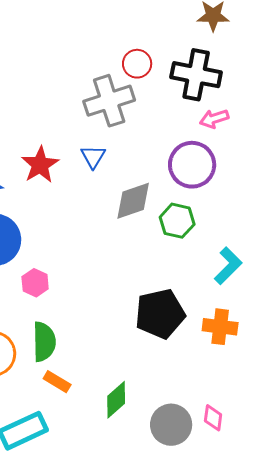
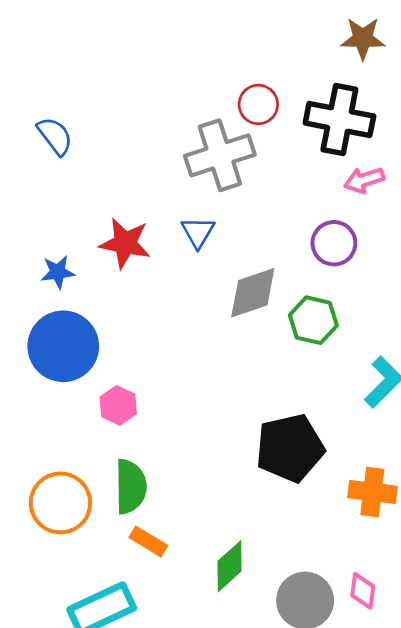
red star: (40, 165) -> (125, 243), turned -30
purple circle: (192, 165) -> (334, 243), size x0.7
orange cross: (220, 327) -> (372, 492), moved

